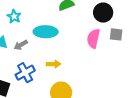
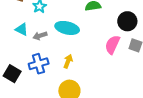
yellow arrow: (54, 64) -> (68, 61), turned -80

